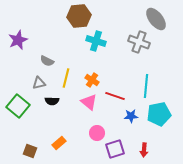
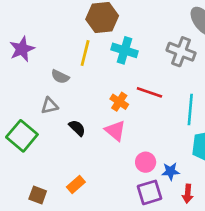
yellow line: (66, 78) -> (85, 53), moved
red line: (115, 96) -> (149, 92), moved
black semicircle: (52, 101) -> (77, 128), moved, turned -136
blue star: (131, 116) -> (171, 171), moved
pink circle: (97, 133) -> (146, 162), moved

